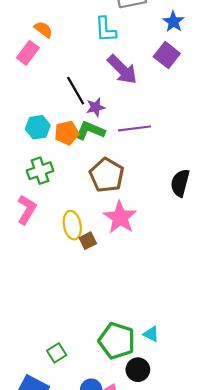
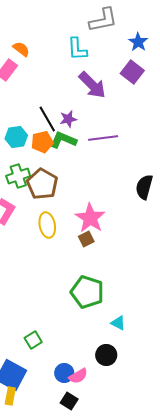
black line: (76, 91) -> (47, 119), moved
brown pentagon: (107, 175) -> (42, 184), moved
brown square: (88, 241) -> (86, 239), moved
green pentagon: (117, 341) -> (87, 292), moved

